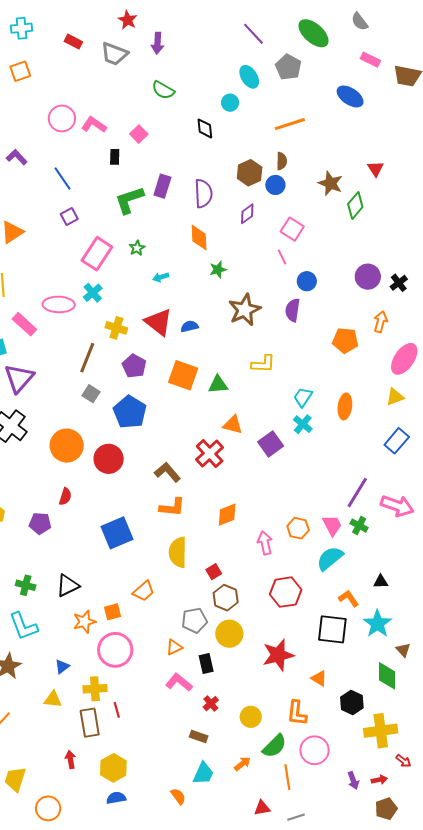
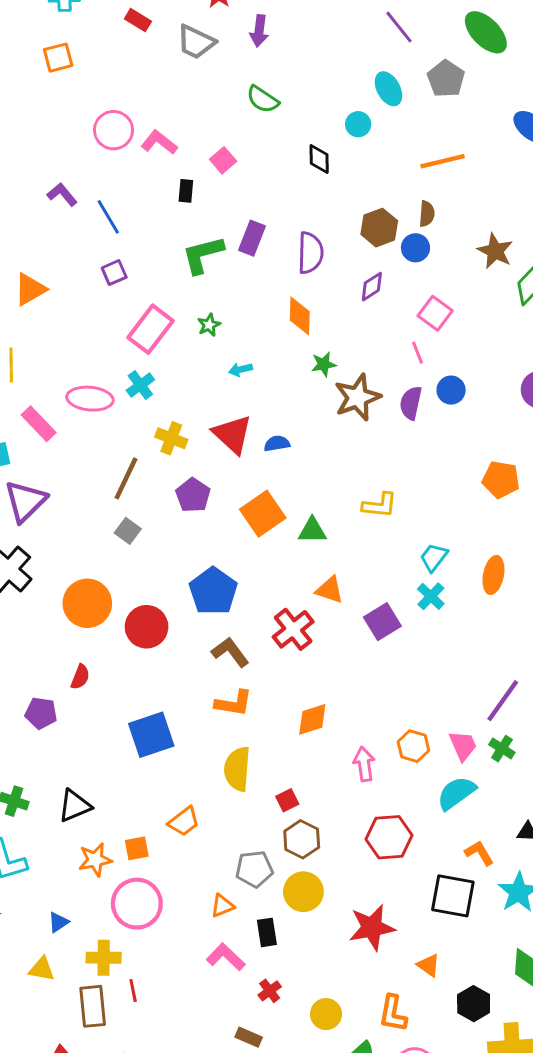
purple L-shape: (17, 157) -> (62, 194), moved
brown star: (245, 310) -> (357, 397), moved
purple semicircle: (293, 310) -> (411, 403), moved
orange square: (183, 375) -> (263, 514), turned 32
blue pentagon: (130, 412) -> (213, 591), moved

